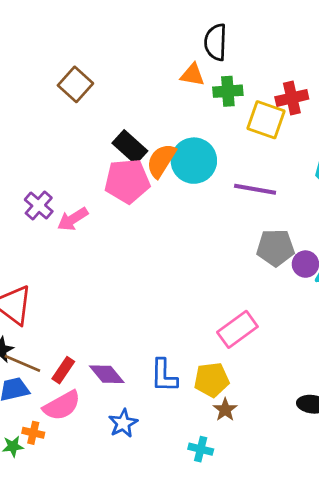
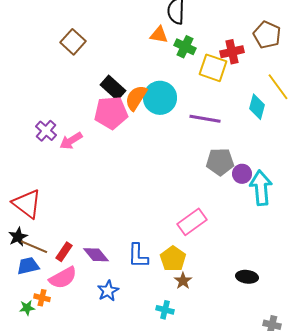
green cross: (228, 91) -> (185, 47), turned 30
yellow pentagon: (212, 380) -> (173, 259), turned -30

